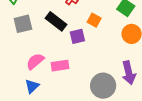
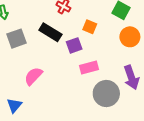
pink rectangle: (60, 66) -> (89, 67), moved
blue triangle: (32, 86) -> (14, 105), moved

